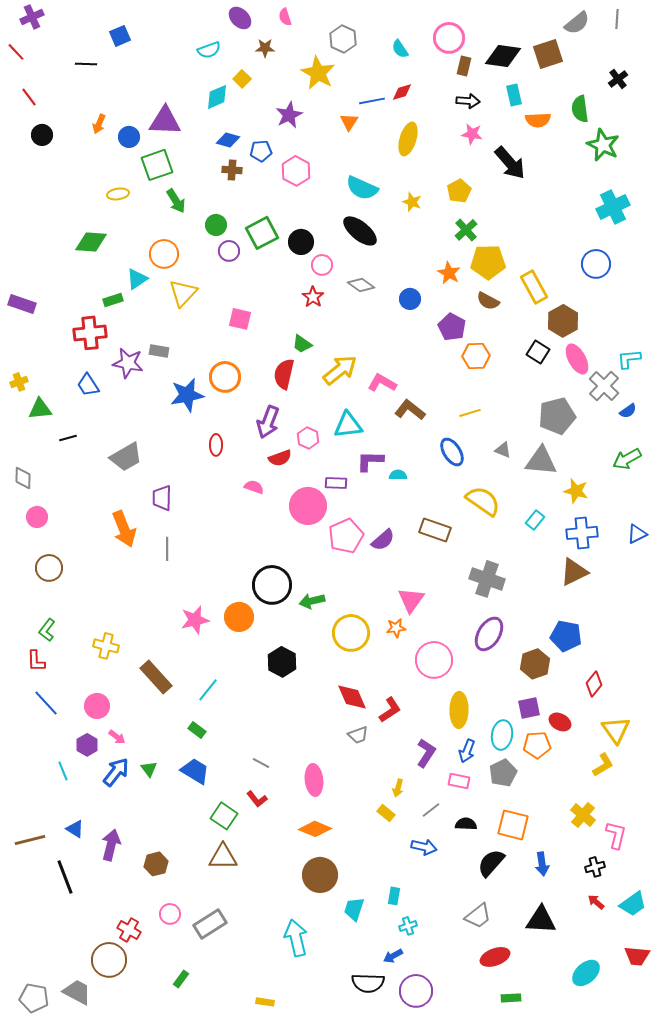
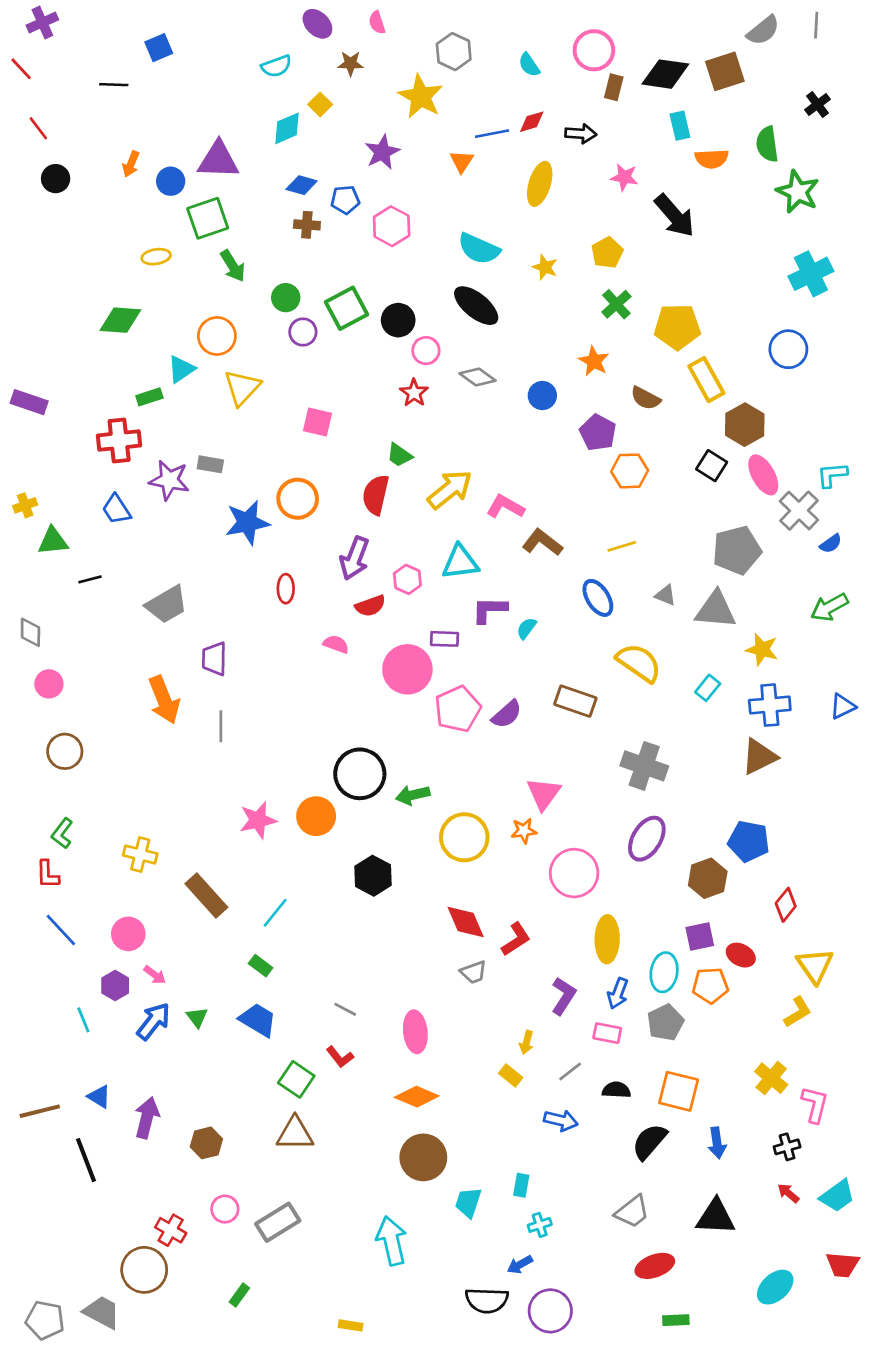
black arrow: (468, 101) -> (581, 134), moved
yellow pentagon: (488, 262) -> (677, 327), moved
cyan semicircle: (398, 475) -> (526, 628), turned -54

